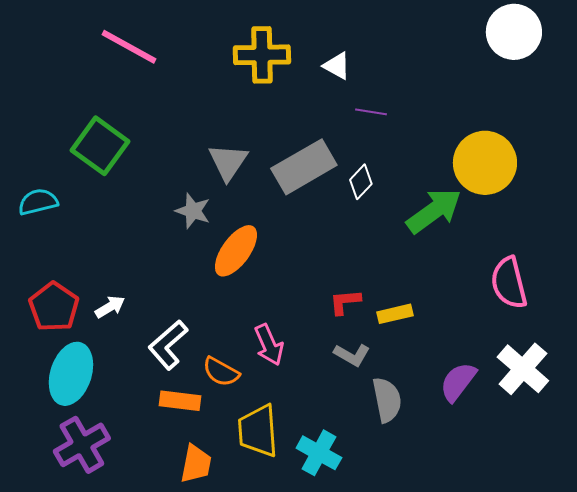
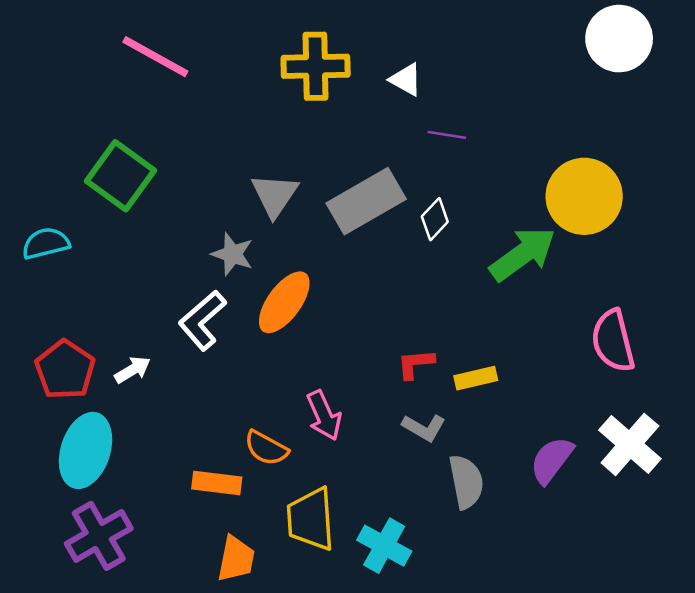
white L-shape: (168, 345) -> (202, 320), moved

